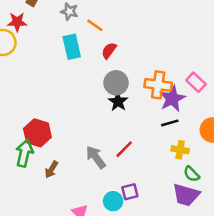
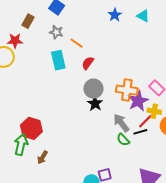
black line: (170, 123) -> (140, 132), moved
red line: (124, 149) -> (145, 121), moved
yellow cross: (180, 150) -> (154, 111), moved
gray arrow: (96, 157) -> (121, 123), moved
green semicircle: (191, 174) -> (123, 140), moved

